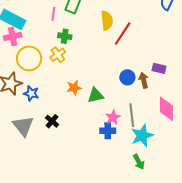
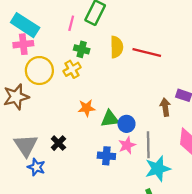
yellow semicircle: (107, 21) -> (117, 47), moved
red line: (123, 34) -> (147, 53), turned 65
blue circle: (127, 77) -> (127, 124), moved
blue star: (31, 93) -> (36, 167), moved
blue cross: (108, 131) -> (106, 156), moved

